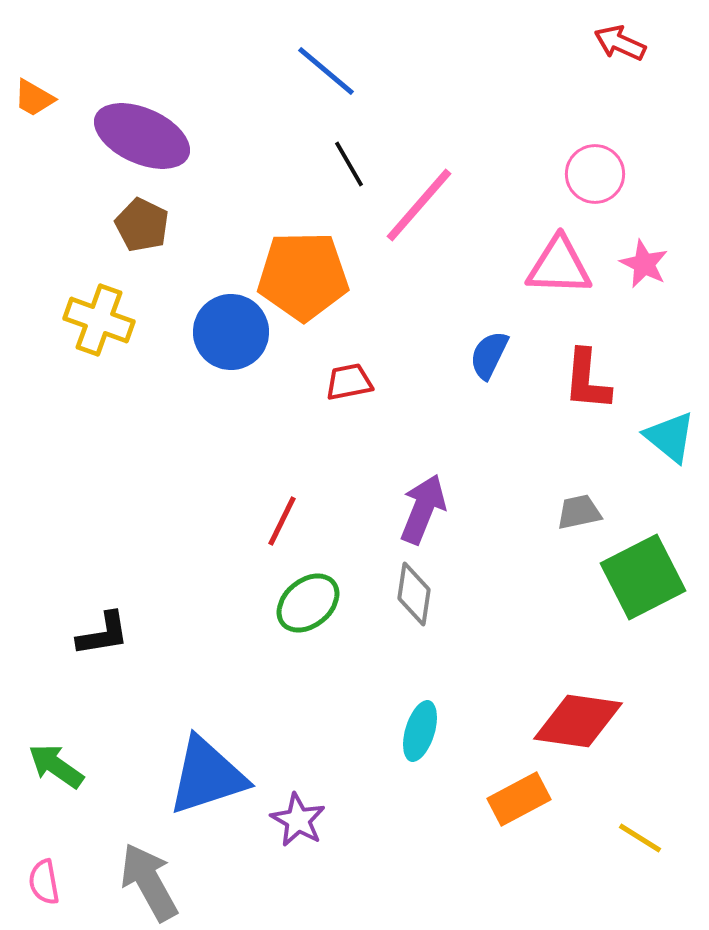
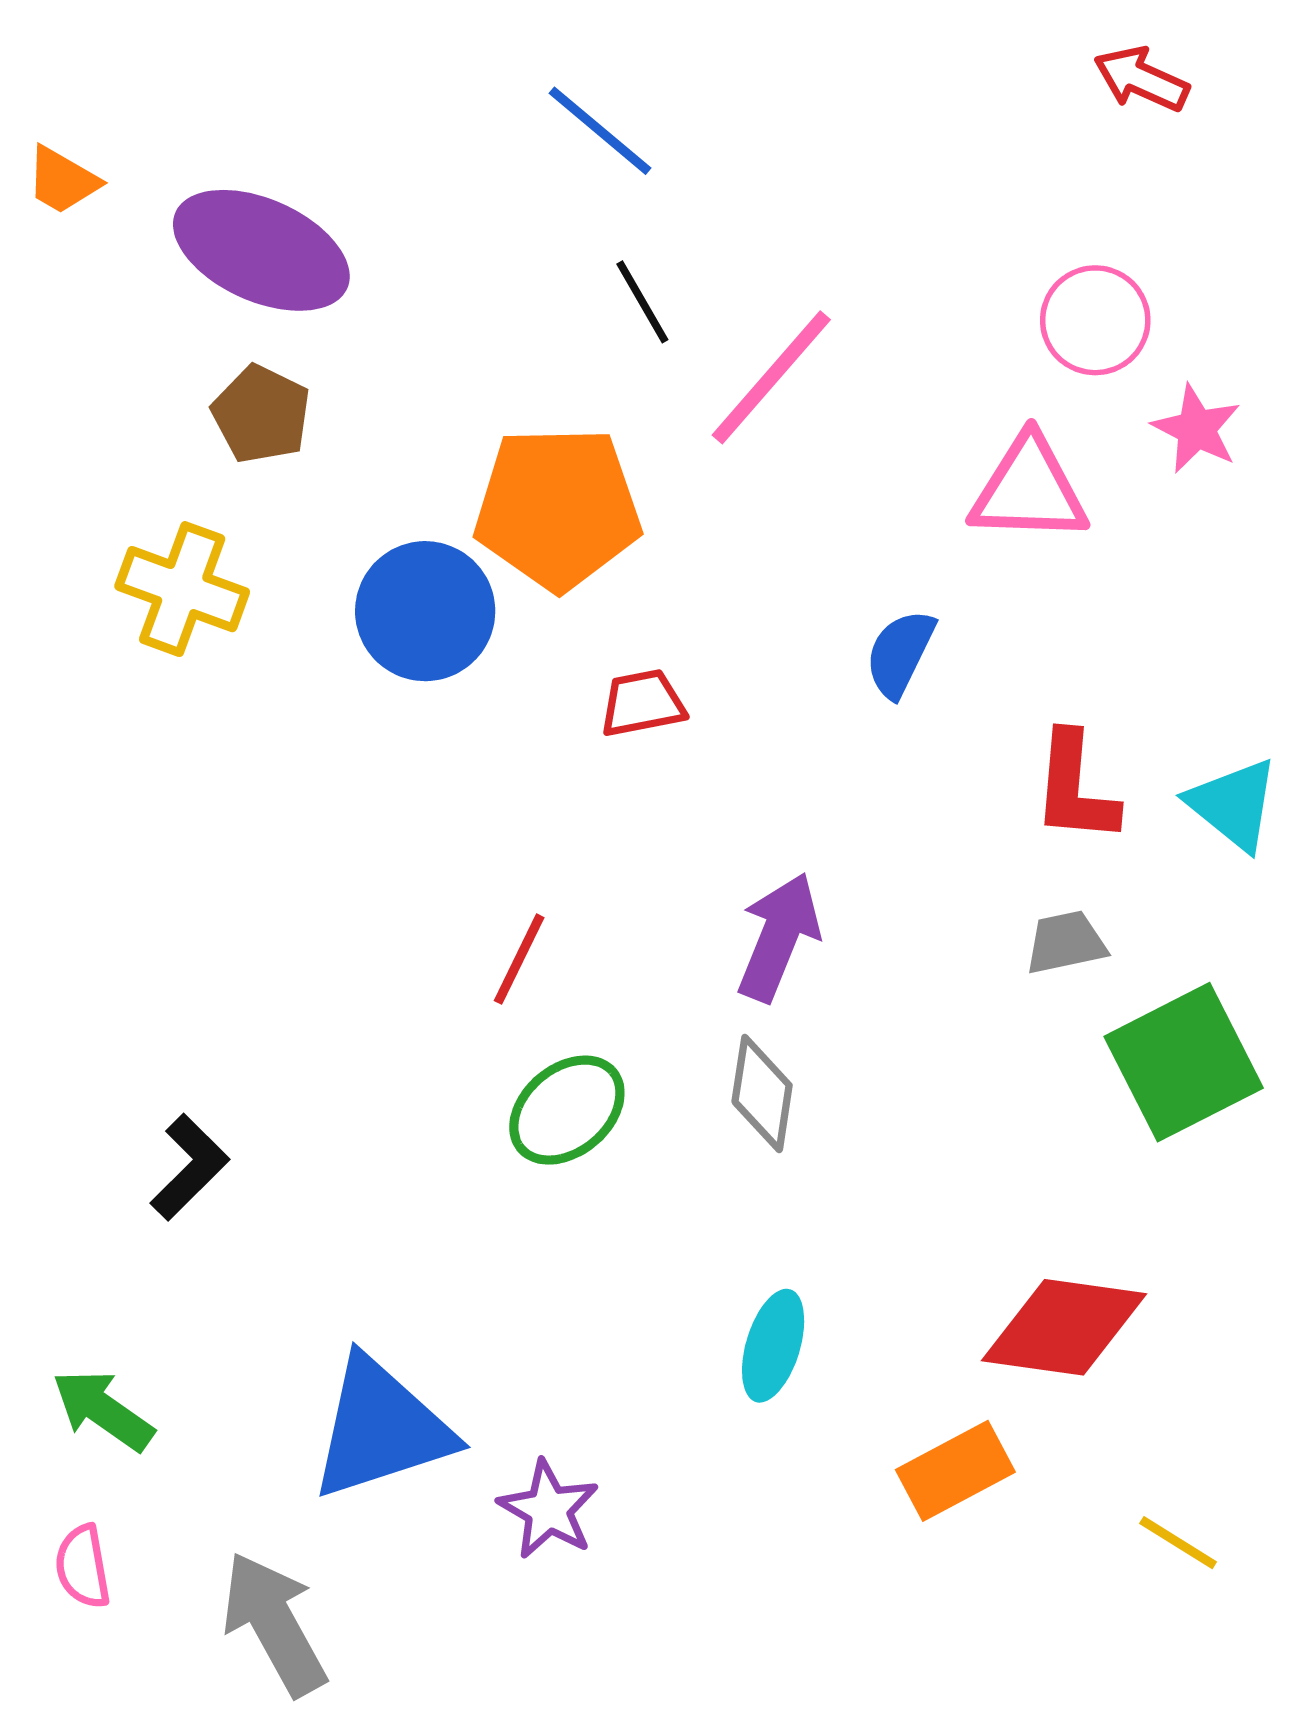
pink star: (644, 264) -> (1196, 429), moved
red L-shape: (587, 380) -> (1075, 788), moved
black L-shape: (103, 634) -> (190, 1167), turned -36
pink semicircle: (44, 882) -> (83, 1567), moved

